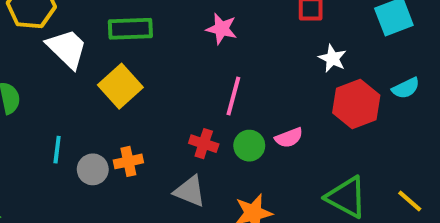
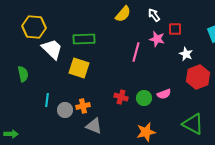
pink star: (222, 29) -> (157, 39), moved
yellow square: (120, 86) -> (79, 68), turned -30
pink line: (233, 96) -> (136, 52), moved
gray triangle: (190, 191) -> (94, 126), moved

